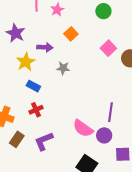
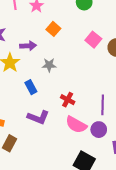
blue rectangle: (33, 86) -> (31, 87), moved, turned 40
red cross: (36, 110) -> (68, 100), moved, turned -32
purple L-shape: (44, 141) -> (38, 117), moved, turned -130

